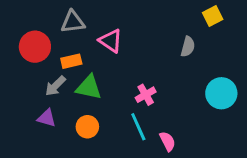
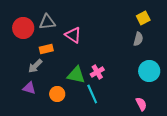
red circle: (35, 47) -> (23, 28), moved
gray semicircle: (188, 47) -> (138, 39), moved
green triangle: (89, 87) -> (76, 75), moved
pink semicircle: (167, 141) -> (141, 104), moved

